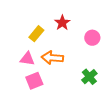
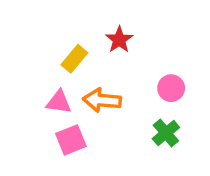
pink circle: (92, 38) -> (171, 88), moved

